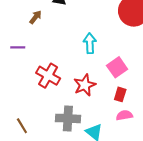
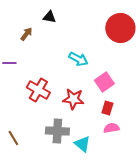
cyan arrow: (90, 43) -> (78, 59), turned 120
red star: (85, 85) -> (73, 99), turned 30

